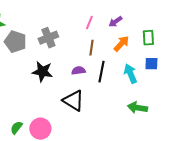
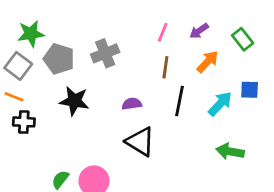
green rectangle: (148, 38) -> (243, 39), moved, turned -35
purple semicircle: (78, 71) -> (132, 104), moved
black star: (42, 72) -> (74, 101), moved
cyan arrow: (130, 74) -> (220, 104), turned 66

